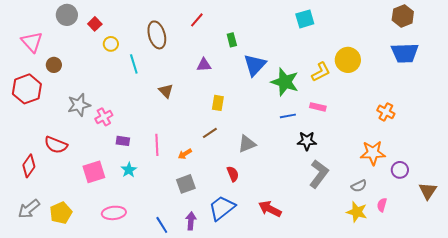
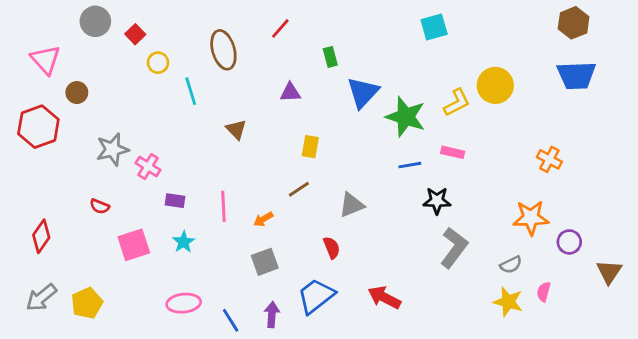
pink cross: (104, 117) -> (148, 167), turned -30
red semicircle: (56, 145) -> (100, 206), moved, size x0.6
pink ellipse: (114, 213) -> (184, 303), moved

